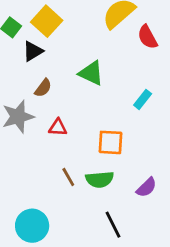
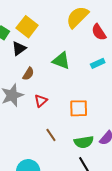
cyan rectangle: (143, 99) -> (98, 63), moved, turned 32
red triangle: (58, 127) -> (41, 101), turned -40
green semicircle: (100, 179) -> (84, 142), moved

